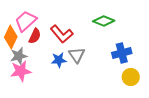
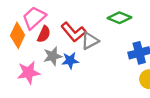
gray triangle: (77, 55) -> (90, 41), moved, turned 36
gray star: (19, 56) -> (53, 56), moved

